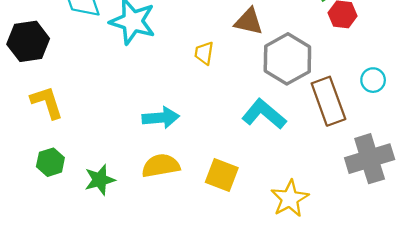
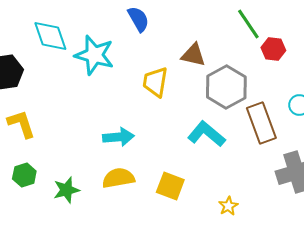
yellow trapezoid: (204, 53) -> (155, 82), size x1.5
yellow star: (290, 199) -> (228, 206), size x0.6

